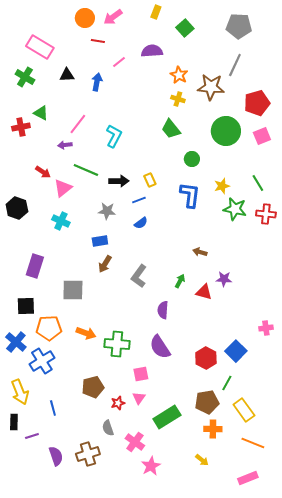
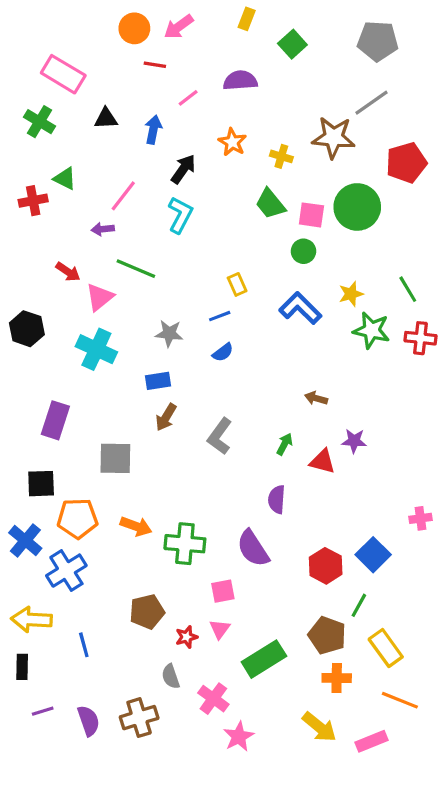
gray line: (235, 65) -> (371, 103), turned 30
orange star: (179, 75) -> (232, 142), moved
pink square: (262, 136) -> (311, 215), moved, turned 30
black arrow: (119, 181) -> (183, 169), moved, turned -54
blue L-shape: (190, 195) -> (300, 308), turned -52
cyan cross: (61, 221) -> (96, 349), size x1.4
purple semicircle: (163, 310) -> (277, 499), moved
yellow arrow: (20, 392) -> (32, 620), turned 115
brown pentagon: (207, 402) -> (327, 635), turned 30
purple line: (32, 436) -> (43, 711), moved
yellow arrow: (202, 460) -> (319, 727), size x1.6
pink rectangle: (248, 478) -> (371, 741), moved

